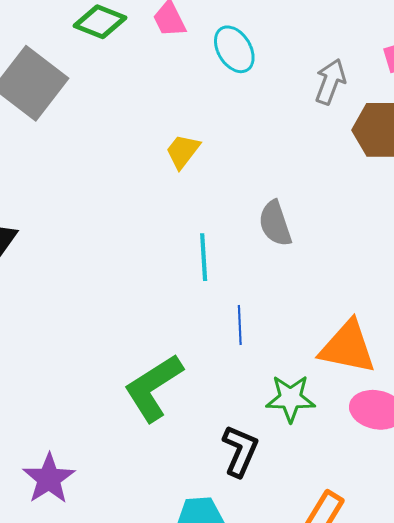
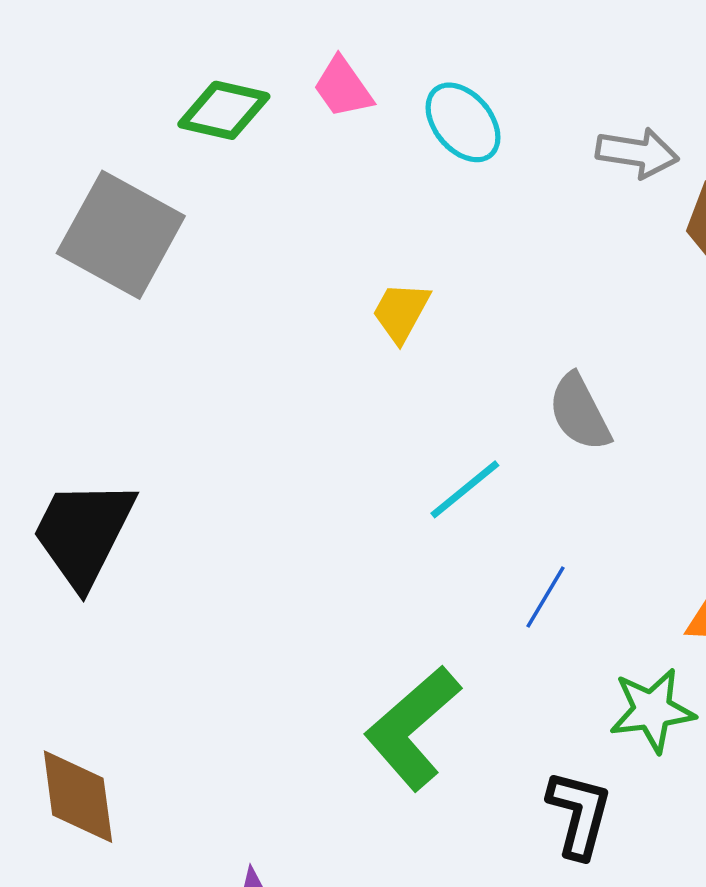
gray arrow: (330, 82) -> (637, 153), turned 87
cyan line: (204, 257) -> (465, 489), turned 63
blue line: (240, 325) -> (545, 597), turned 42

